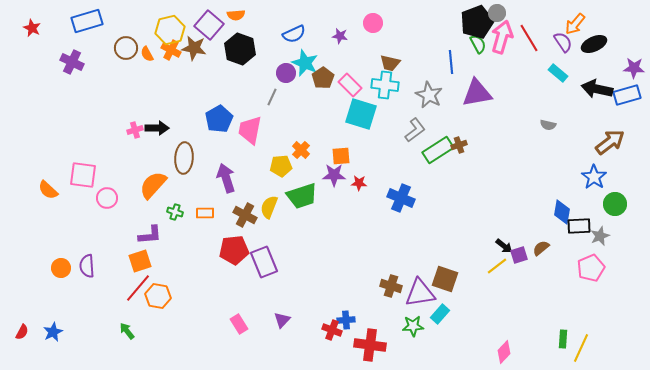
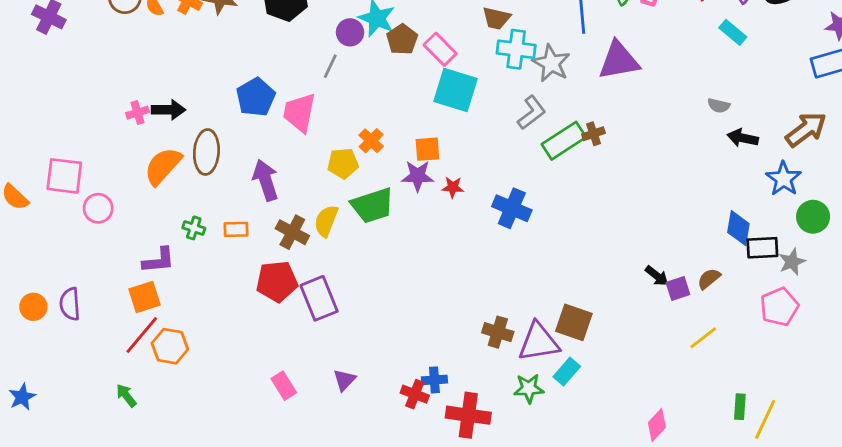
cyan cross: (385, 85) -> (516, 49), moved
black arrow: (597, 89) -> (743, 138), moved, size x0.7
orange semicircle: (153, 185) -> (163, 166), moved
yellow line: (497, 266) -> (703, 338), moved

